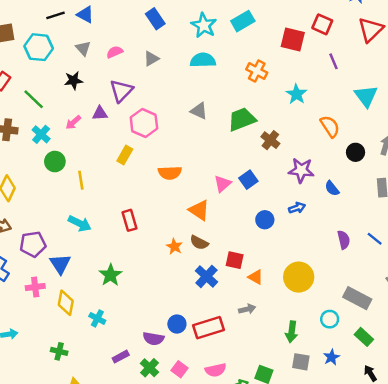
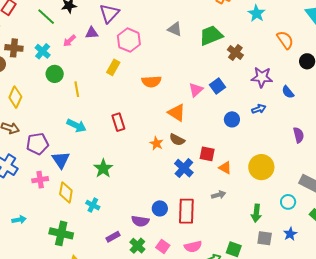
green line: (34, 99) -> (46, 17), moved
red rectangle: (208, 328) -> (186, 211), turned -70
green cross: (59, 351) -> (61, 233), size x1.6

